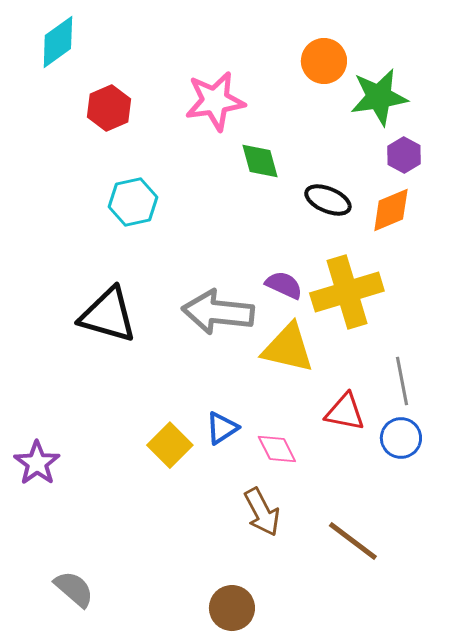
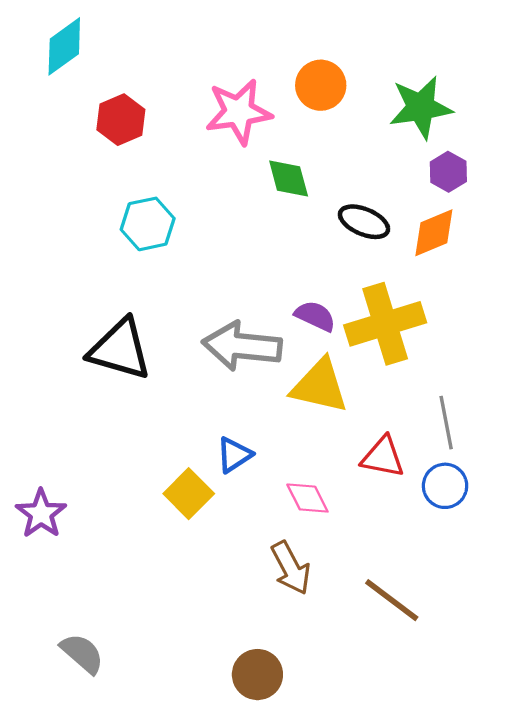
orange circle: (324, 61) -> (321, 85), moved
blue triangle: (222, 428) -> (234, 455), moved

